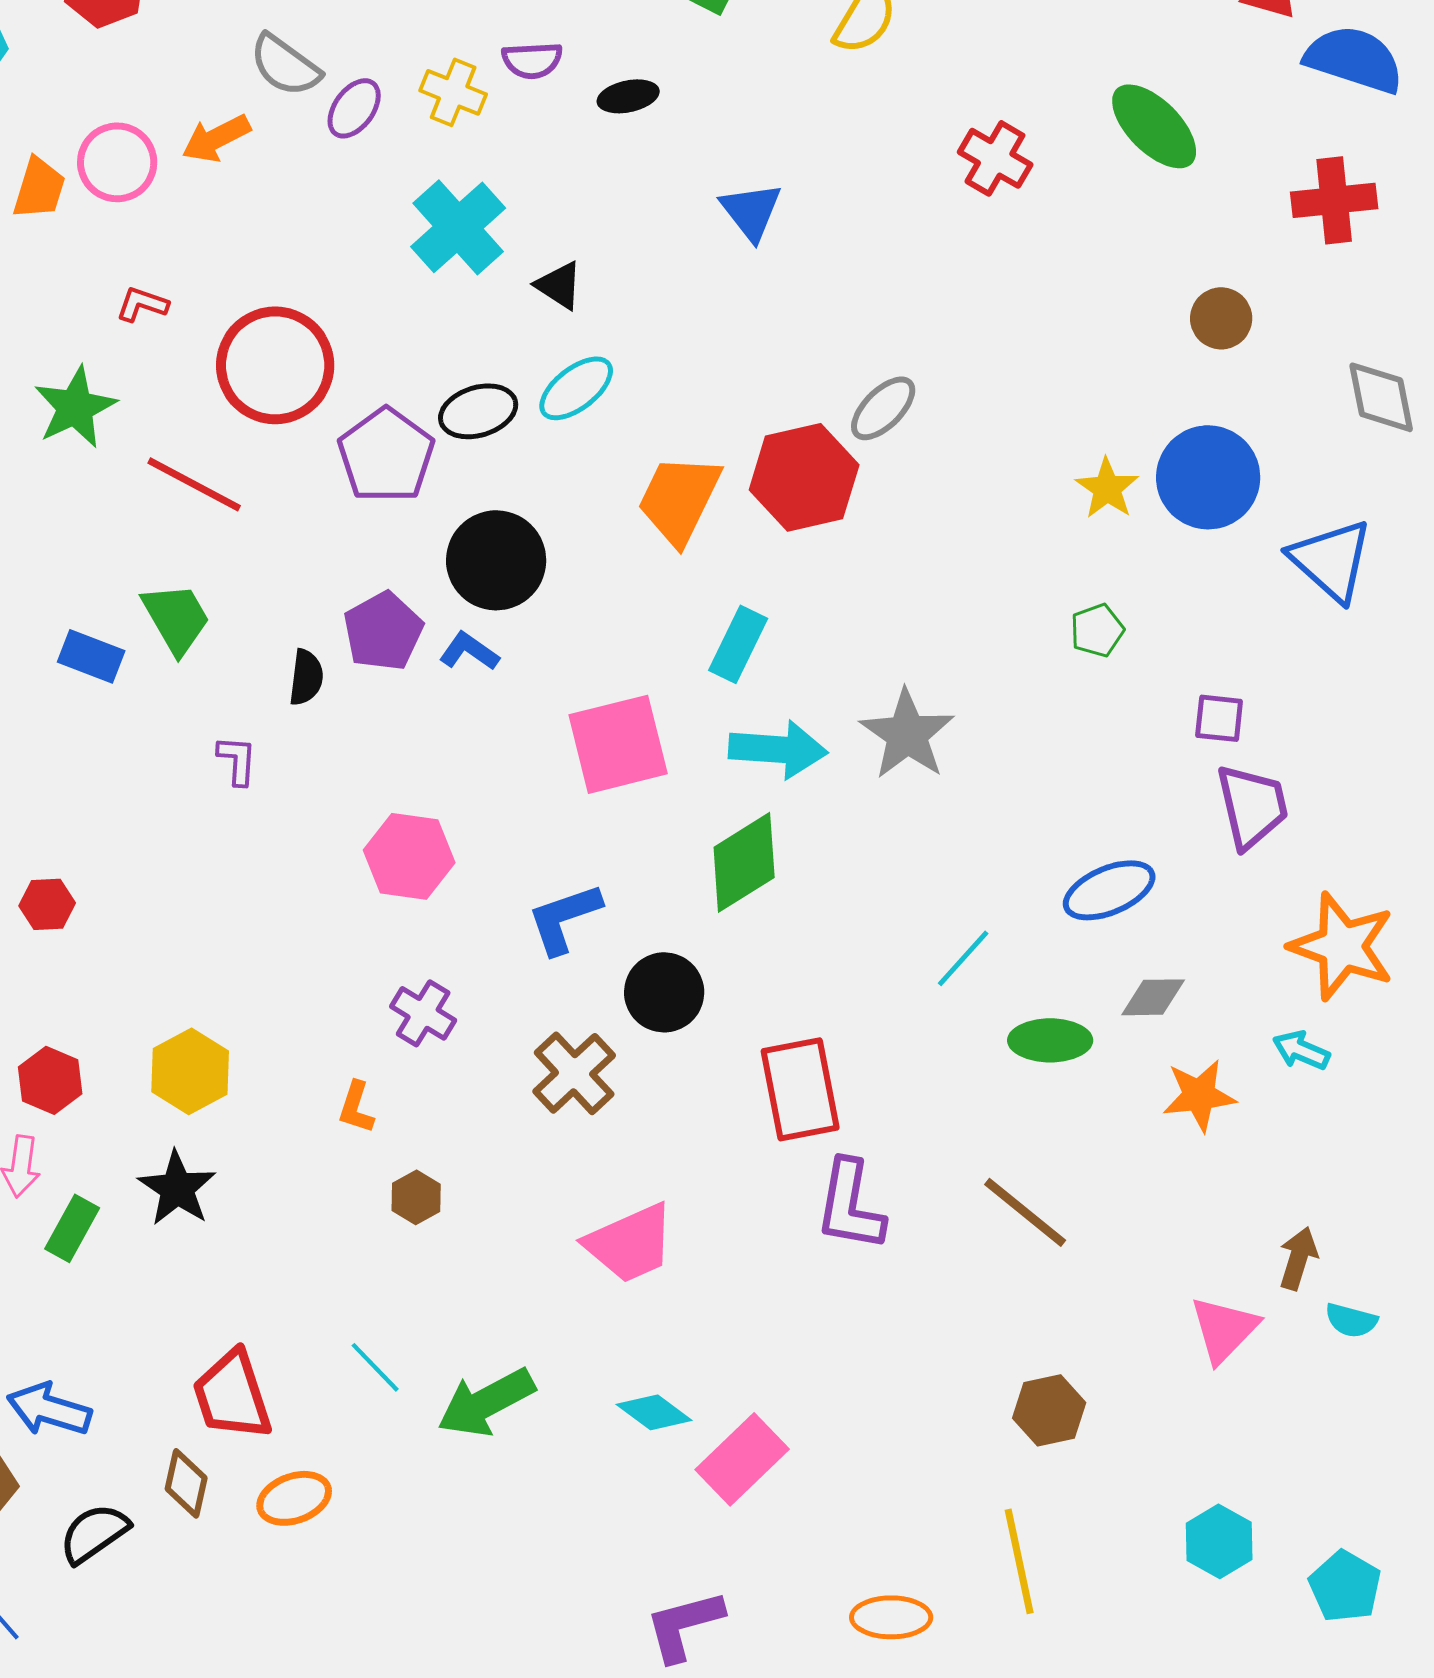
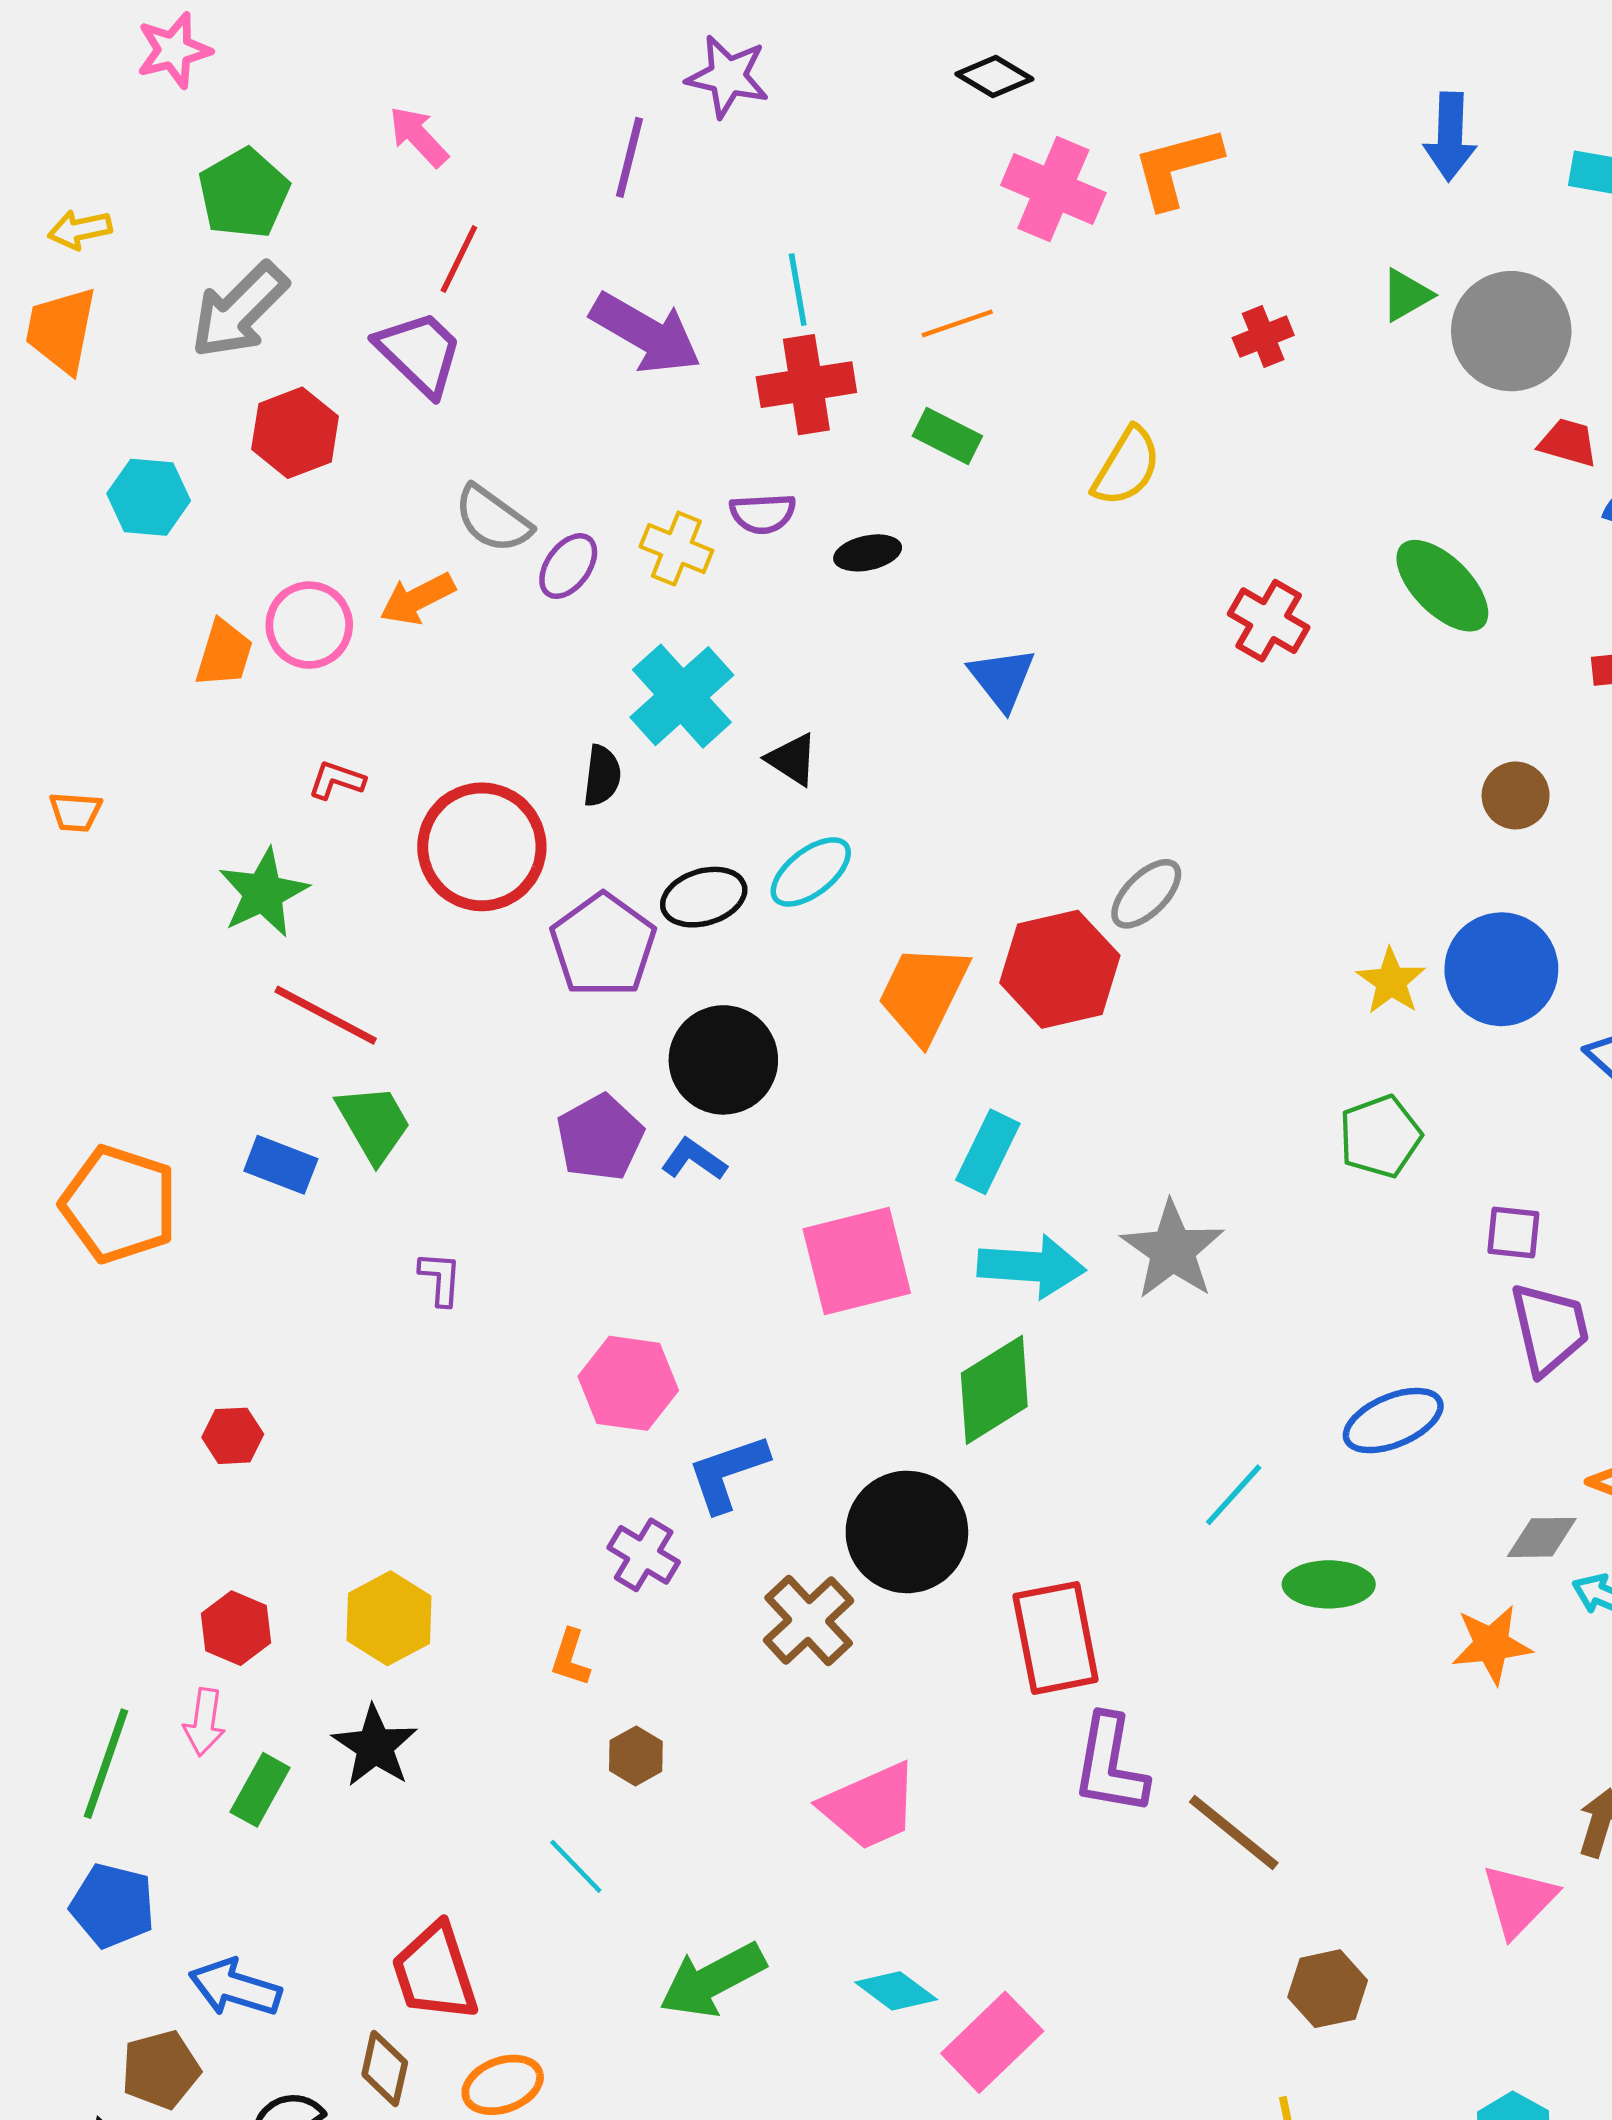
red line: (194, 484) -> (326, 1015), moved
green pentagon: (1097, 630) -> (1380, 1136), size x1.4
black semicircle: (306, 677) -> (602, 776), moved
blue L-shape: (564, 918) -> (728, 1473), moved
black circle: (664, 992) -> (907, 1532), size x1.4
gray diamond: (1153, 997) -> (1542, 1537), moved
brown line: (1025, 1212) -> (1234, 1832), moved
cyan line: (375, 1367) -> (576, 1866), moved

